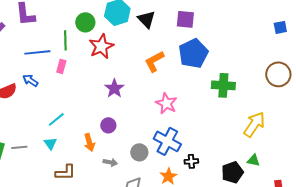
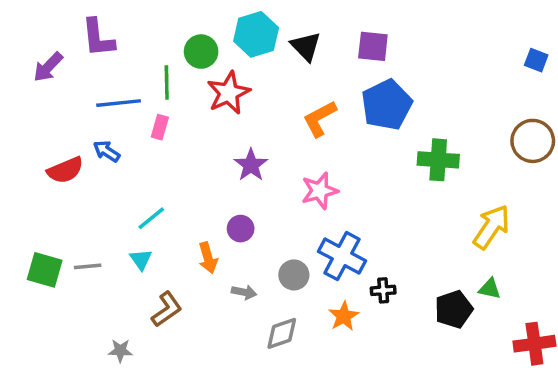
blue square: (280, 27) -> (536, 60), turned 32
pink star: (166, 103) -> (320, 191), moved, turned 30
brown L-shape: (65, 172) -> (167, 309), turned -35

